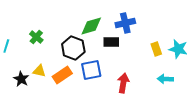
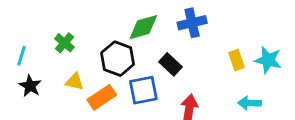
black rectangle: (111, 42) -> (171, 64), moved, turned 42
yellow triangle: (39, 71) -> (75, 82), moved
black star: (21, 79) -> (30, 86), moved

